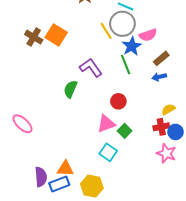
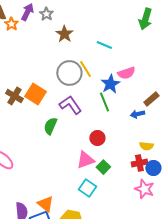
gray circle: (122, 24) -> (69, 73), moved
orange square: (56, 35) -> (35, 94), moved
brown cross: (34, 37) -> (14, 96), moved
brown rectangle: (161, 58) -> (151, 99), moved
yellow semicircle: (168, 109) -> (146, 146), turned -144
orange triangle: (65, 169) -> (45, 204), turned 36

